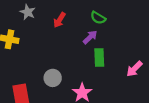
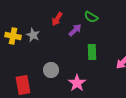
gray star: (28, 12) -> (33, 35), moved
purple arrow: (90, 37) -> (75, 30), moved

